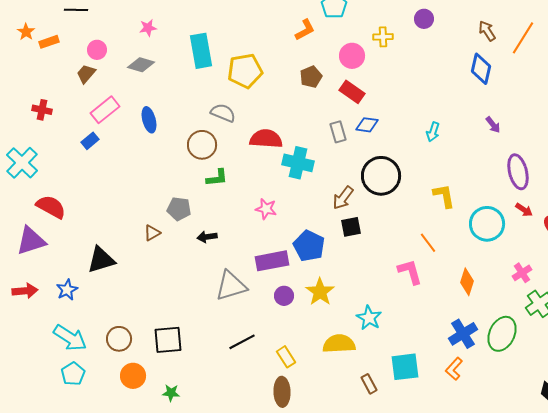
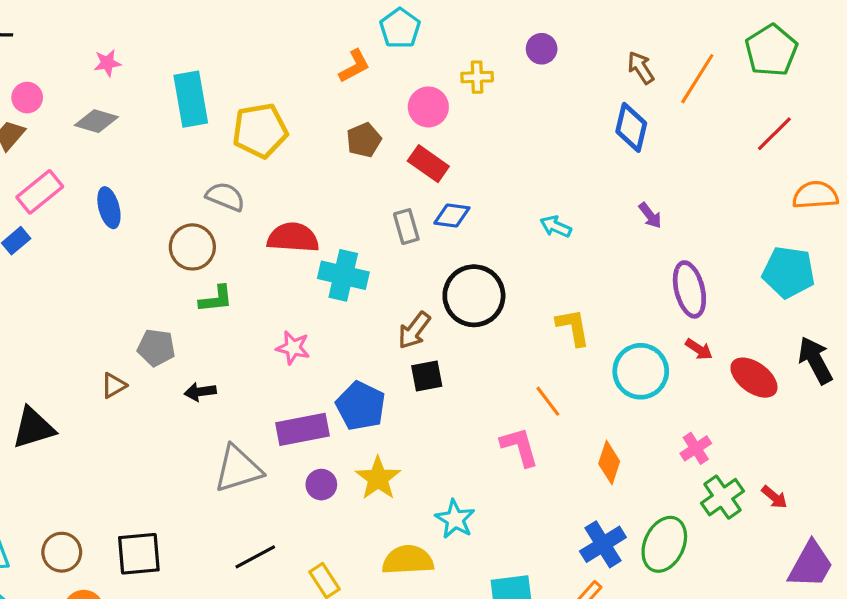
cyan arrow: (433, 132) -> (556, 227), turned 96

